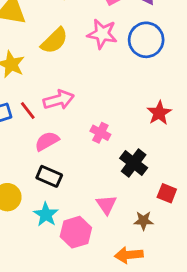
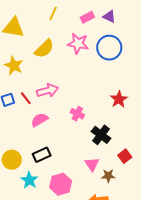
black rectangle: (49, 176) -> (42, 155), moved, turned -48
red square: (167, 193) -> (125, 156), turned 32
pink triangle: (106, 205) -> (92, 164), moved
cyan star: (46, 215) -> (29, 180), moved

